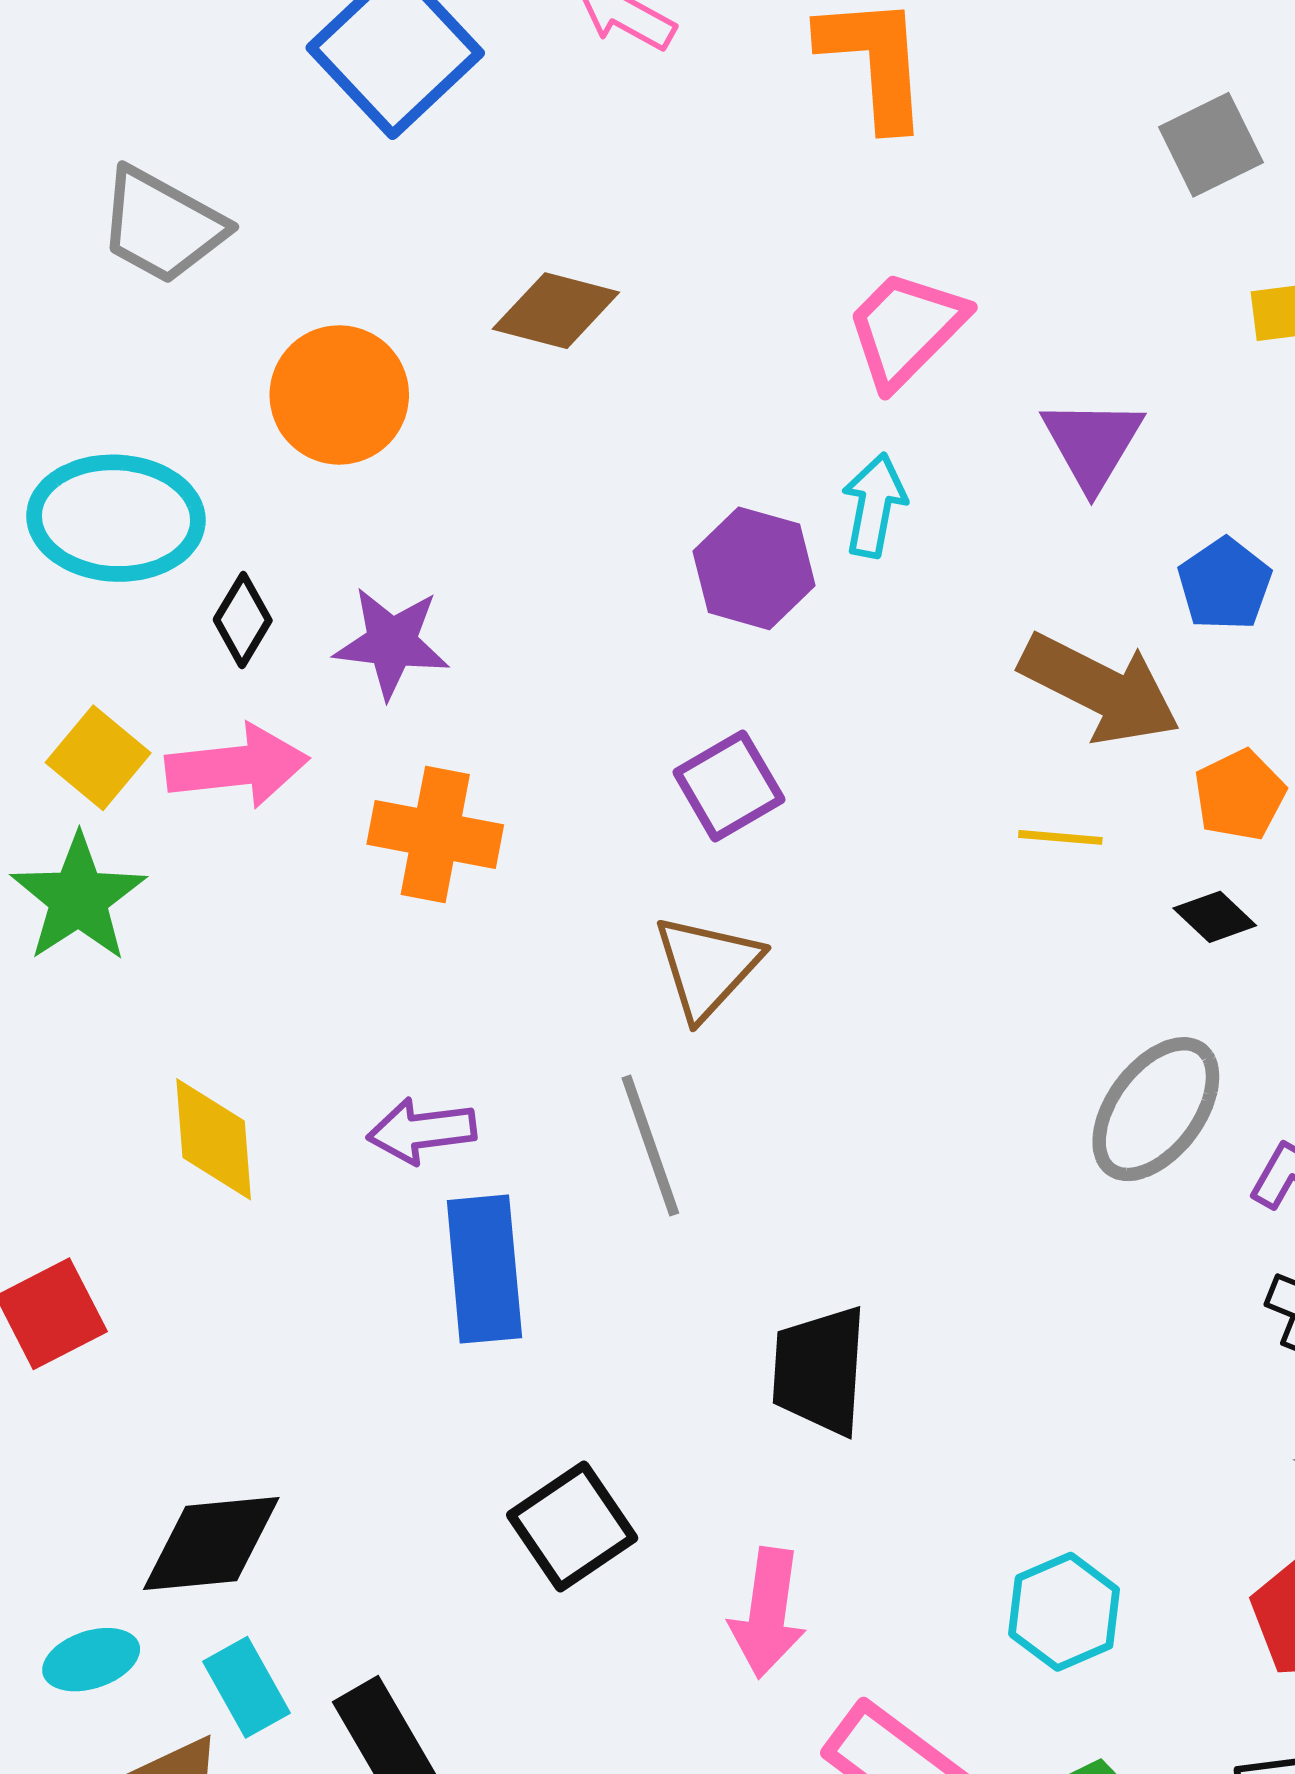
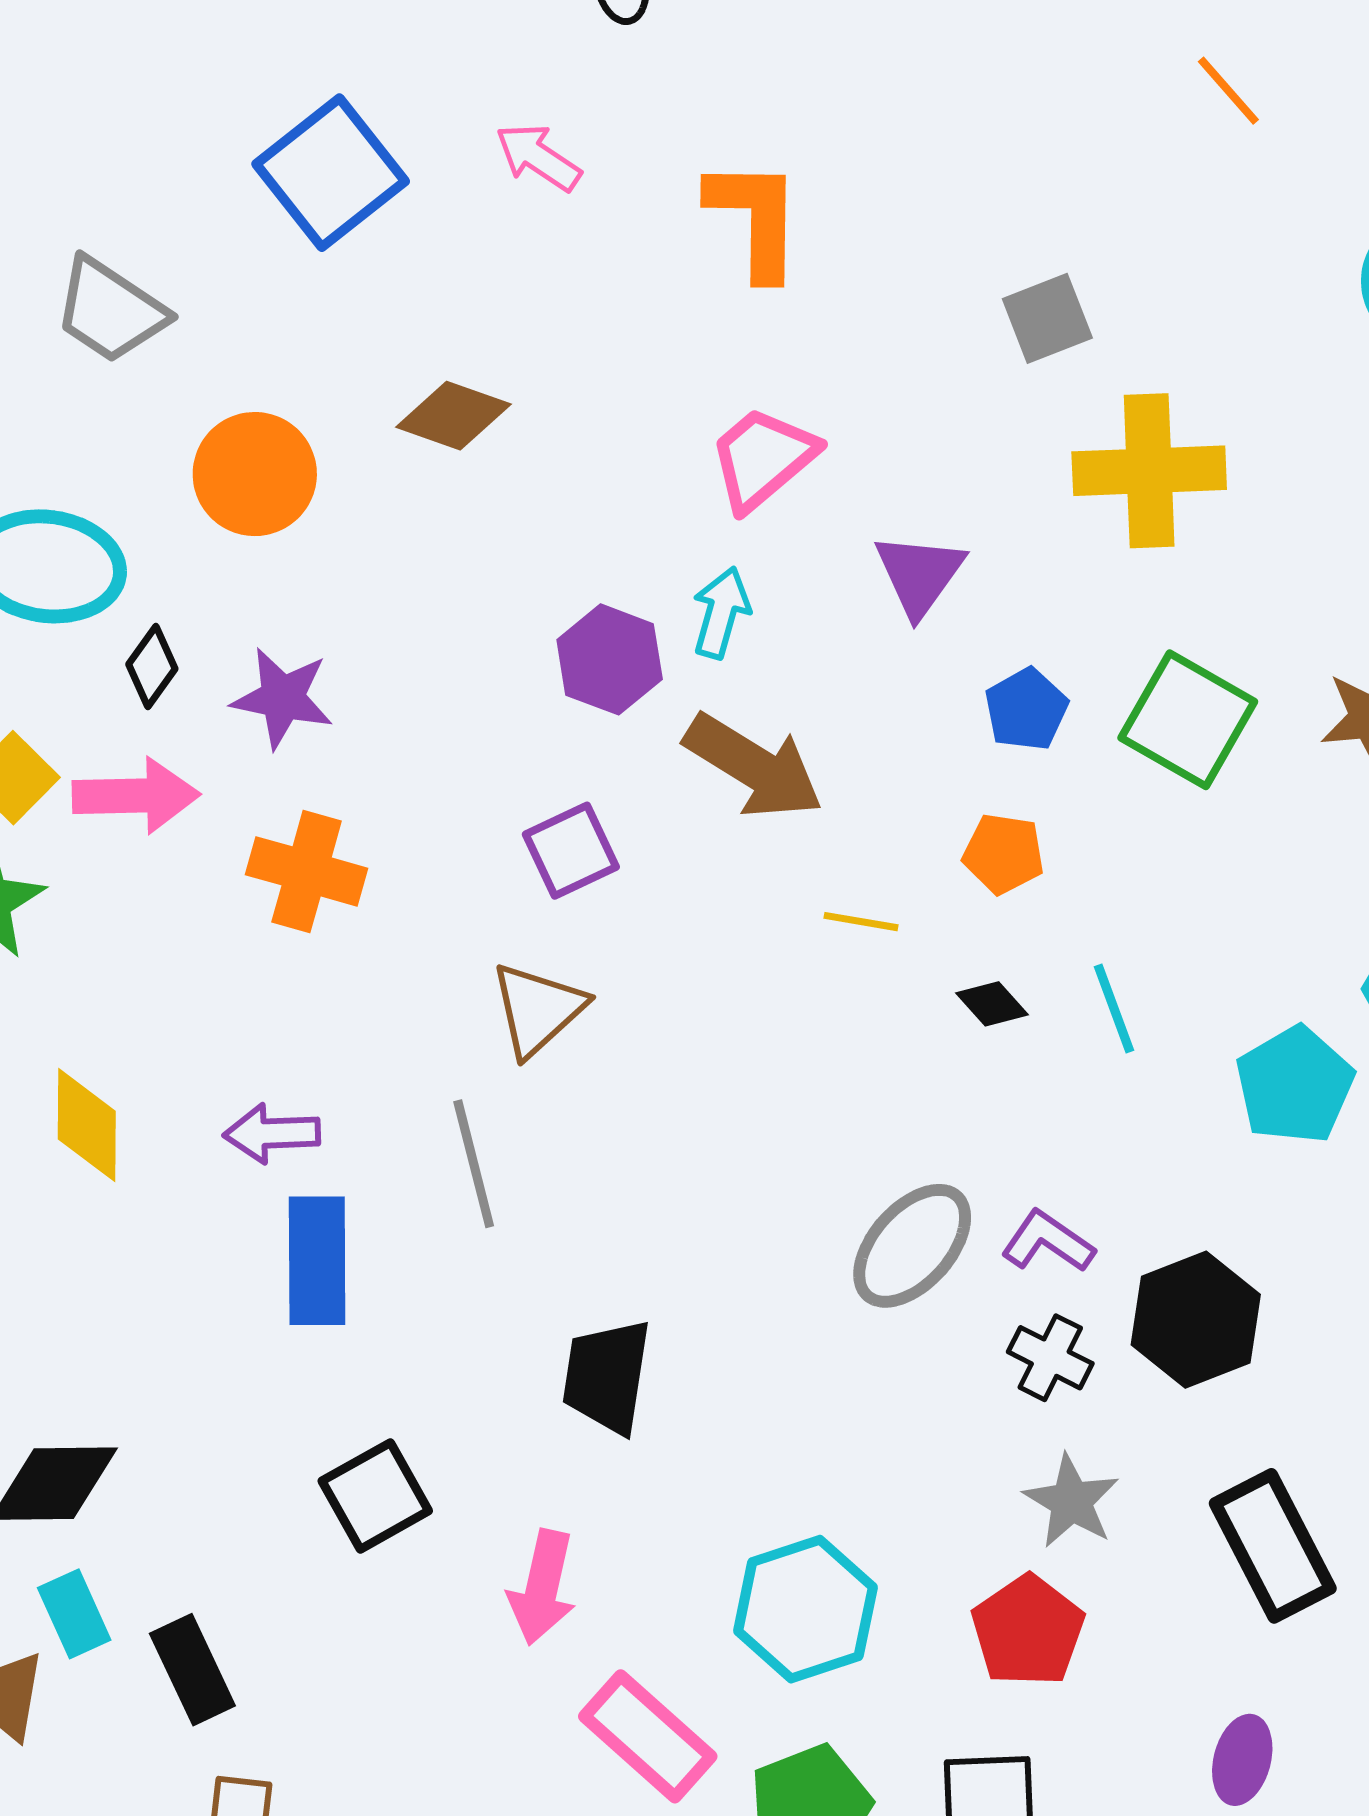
brown arrow: (1100, 689) -> (754, 766), moved
orange pentagon: (1240, 795) -> (1004, 854), moved, turned 30
gray ellipse: (1156, 1109) -> (912, 1246), moved
cyan hexagon: (1064, 1612) -> (805, 1609), size x1.4

